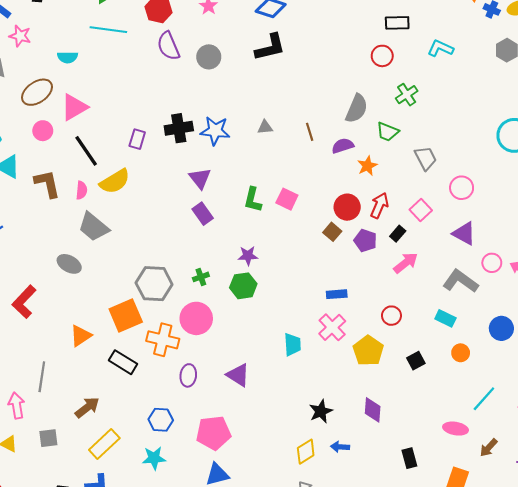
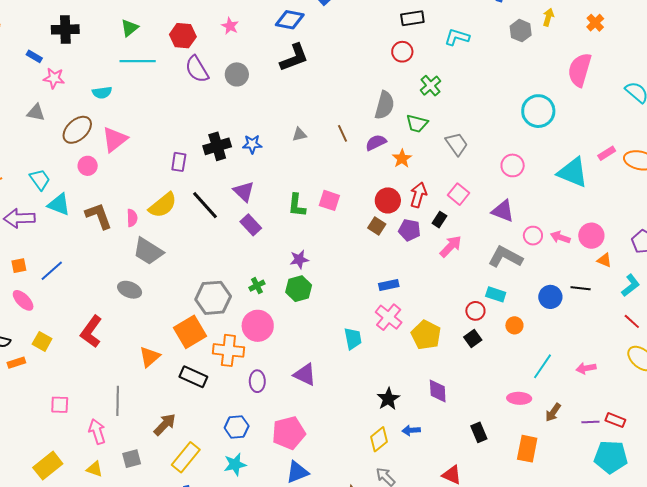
blue star: (215, 131) -> (252, 144), size x0.7
black line: (86, 151) -> (205, 205), moved
pink circle: (462, 188) -> (513, 165), moved
red circle: (391, 316) -> (475, 311), moved

